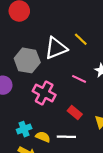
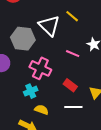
white triangle: (56, 48) -> (49, 26), turned -50
cyan cross: (24, 129) -> (31, 91), moved
white line: (66, 137) -> (73, 107), moved

